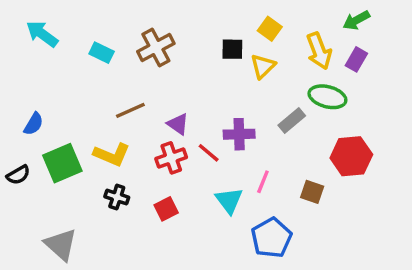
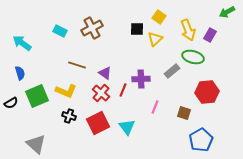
green arrow: (356, 20) -> (227, 12), moved
cyan arrow: (42, 34) -> (22, 43), moved
brown line: (130, 110) -> (77, 65), turned 42
blue semicircle: (34, 124) -> (20, 73), turned -48
red line: (209, 153) -> (123, 90), turned 72
red cross: (171, 158) -> (101, 93), turned -30
cyan triangle: (229, 200) -> (127, 127), moved
red square: (166, 209) -> (98, 123), size x1.6
blue pentagon: (271, 238) -> (201, 140), moved

